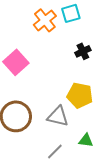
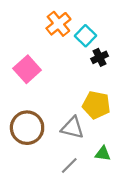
cyan square: (71, 13) -> (85, 36), moved, turned -30

